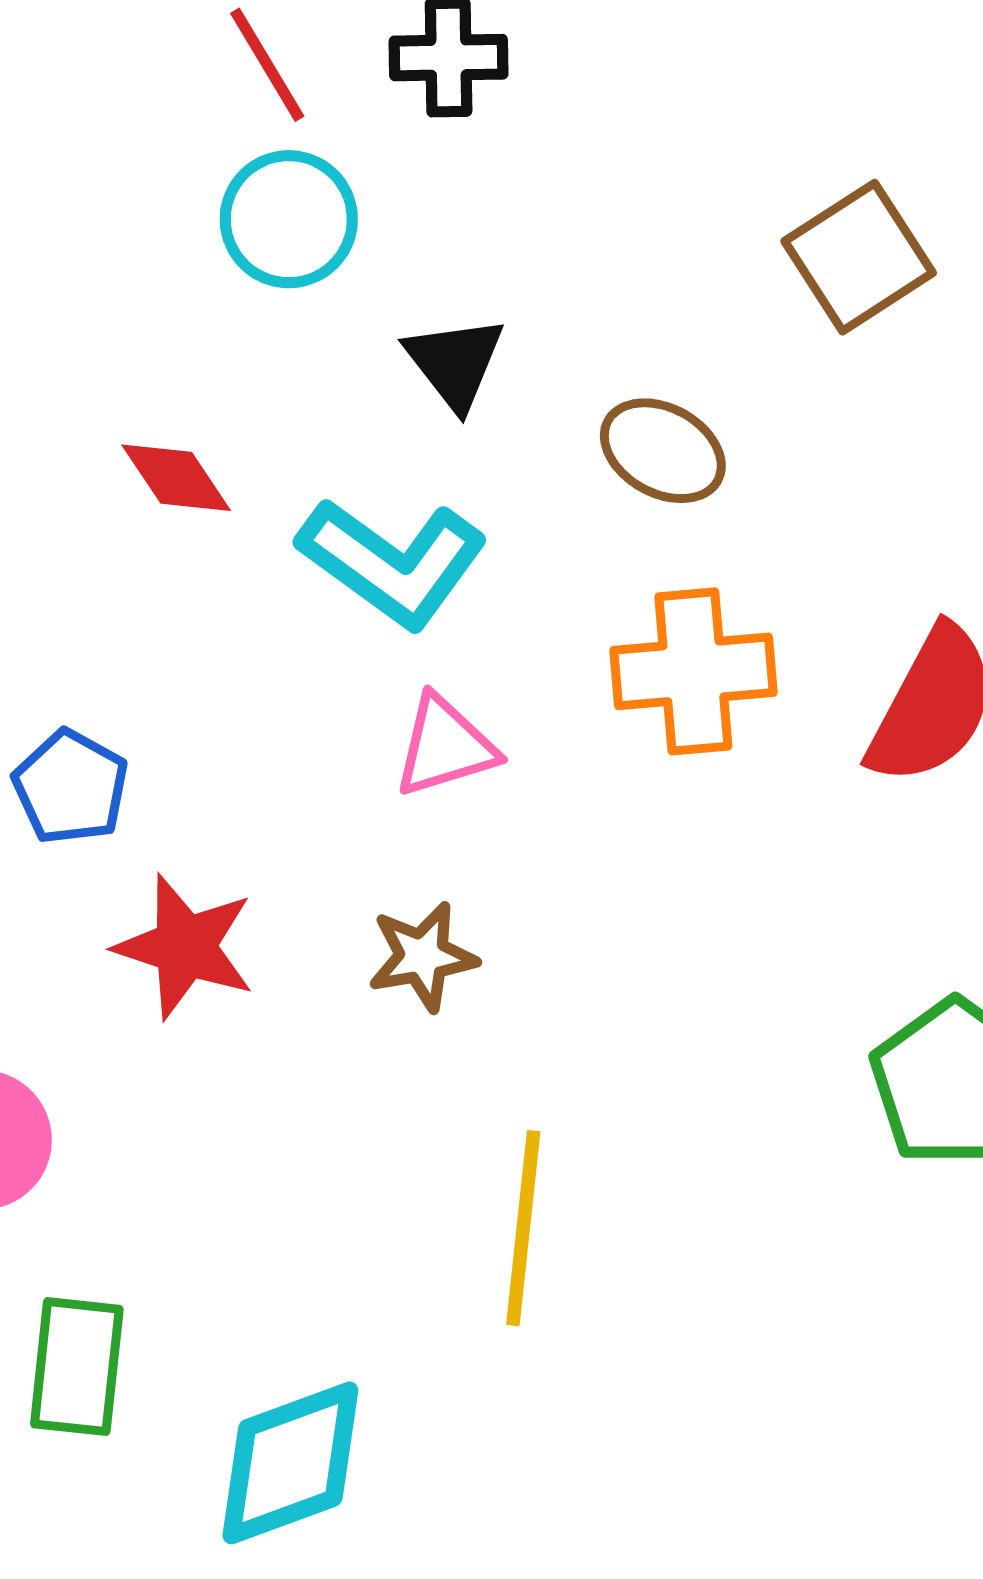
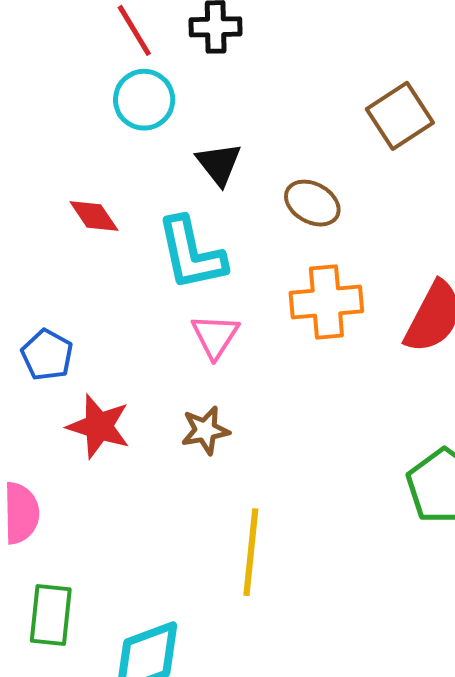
cyan L-shape: (393, 562) -> (191, 254), turned 42
pink triangle: (445, 746) -> (215, 336), turned -40

